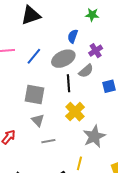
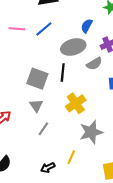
blue line: (34, 56) -> (44, 29), moved
black line: (68, 83) -> (63, 73), moved
gray line: (48, 141) -> (43, 129), turned -56

